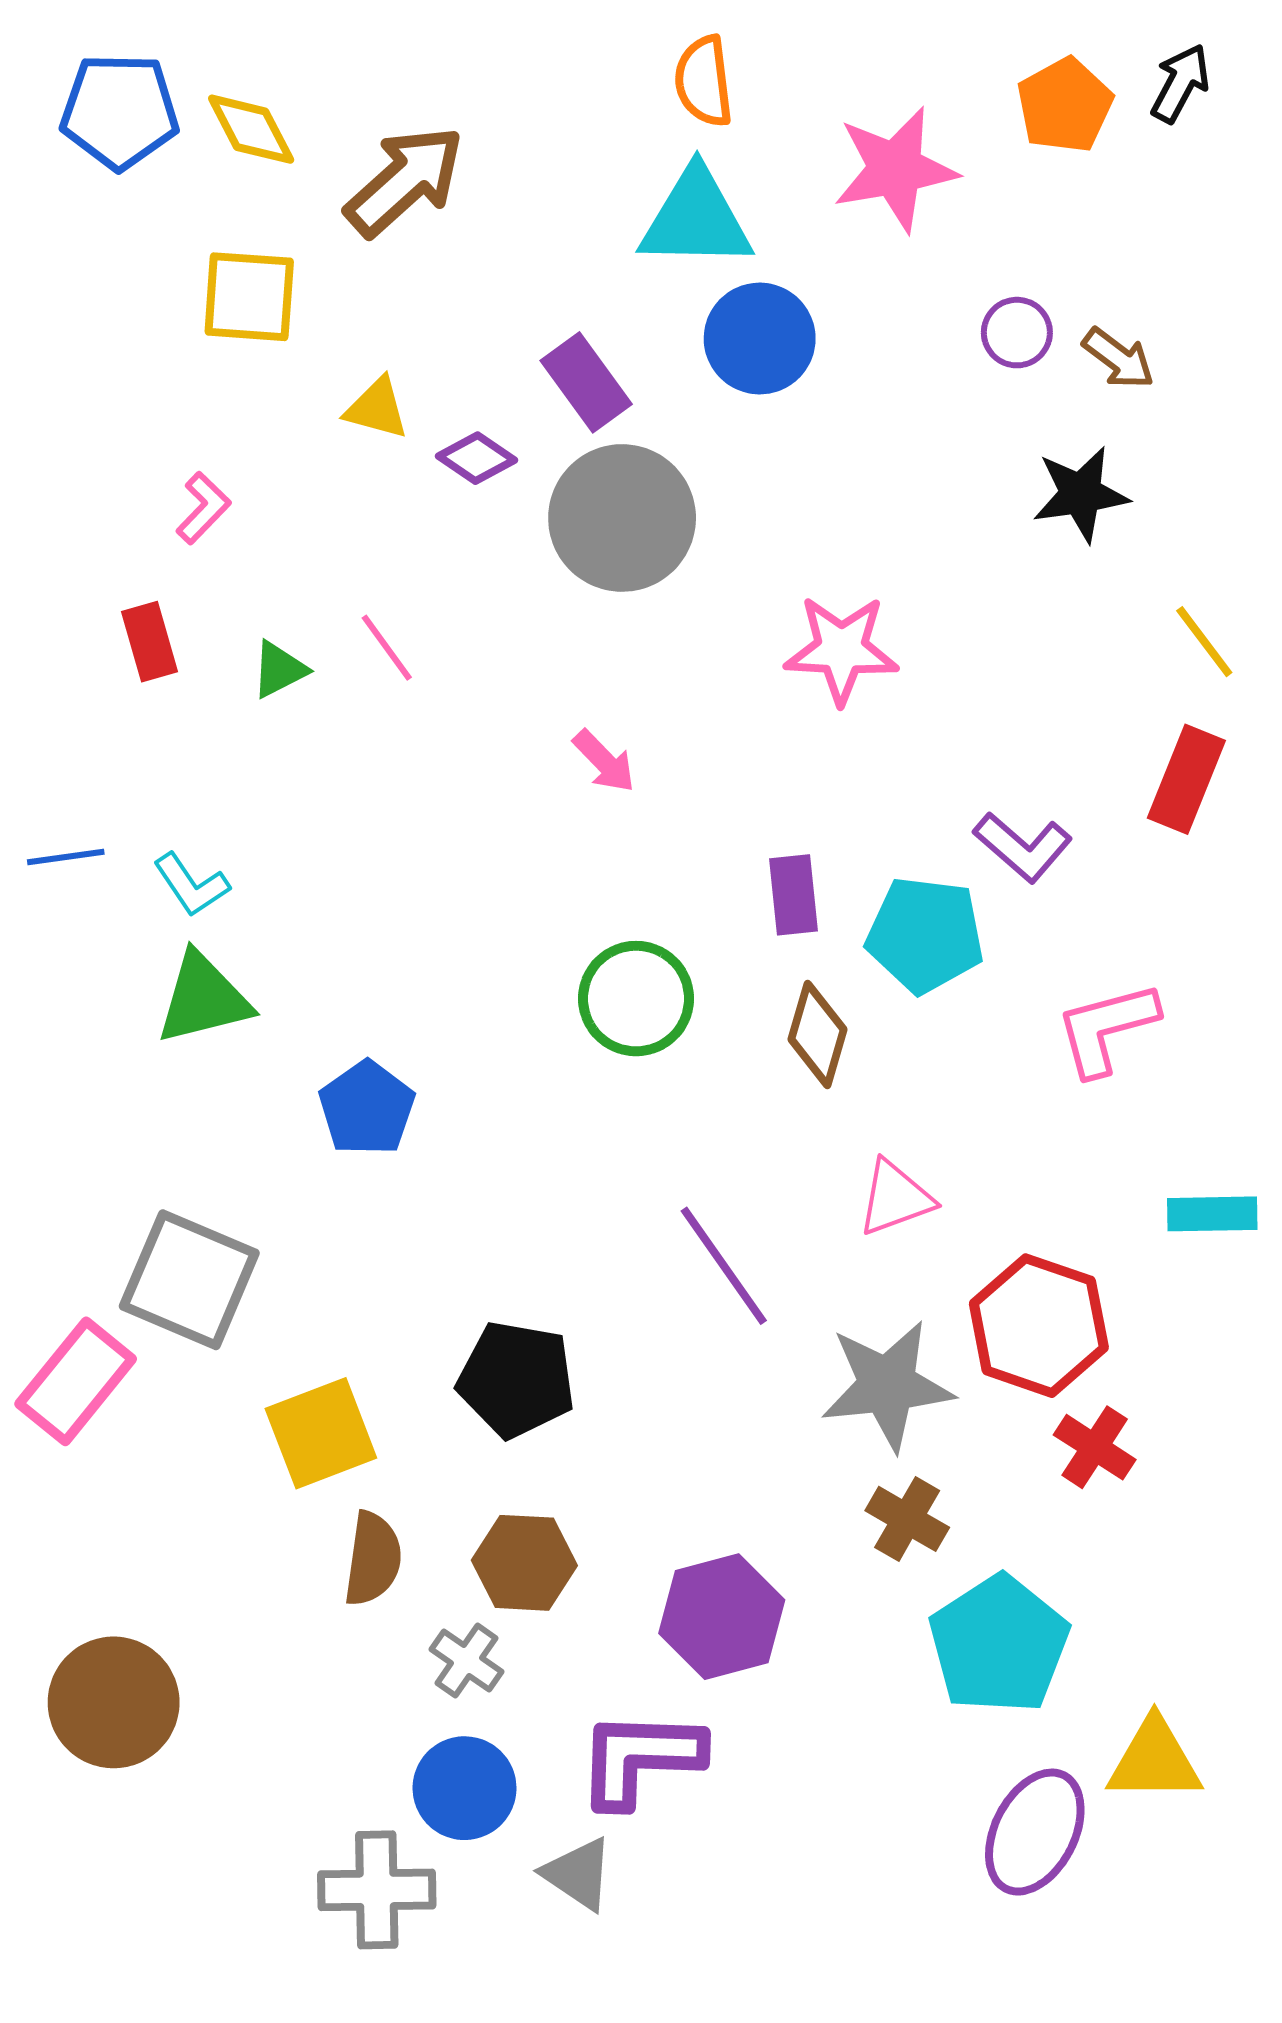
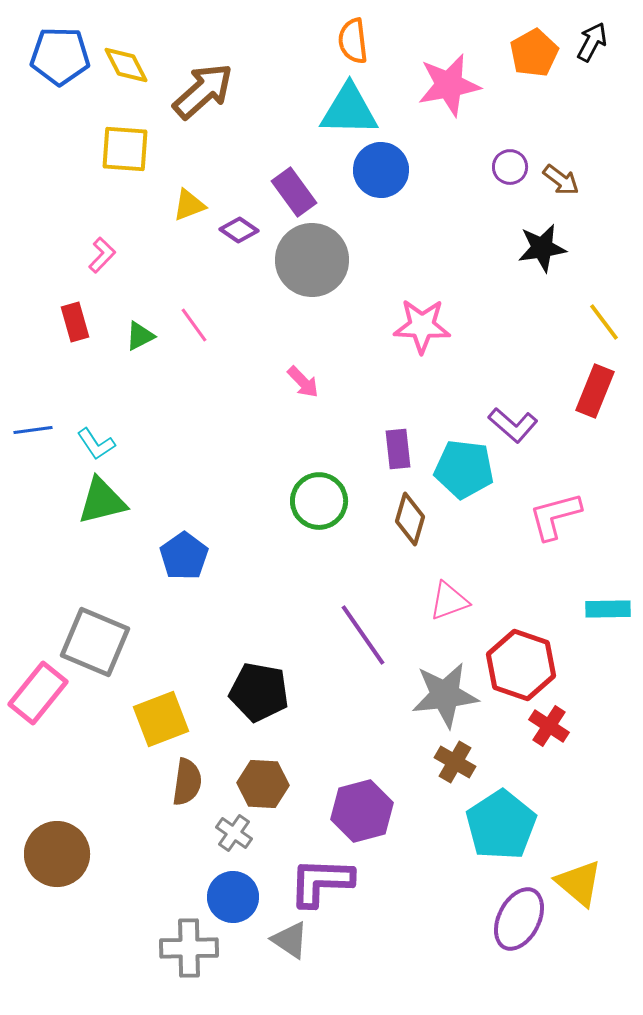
yellow triangle: (377, 408) -> (189, 205), turned -36
yellow triangle: (1154, 1760) -> (579, 883), turned 40

